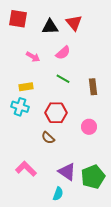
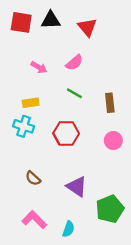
black triangle: (50, 27) -> (51, 20), moved
pink circle: (89, 127) -> (113, 141), moved
brown semicircle: (48, 138) -> (33, 178), moved
pink L-shape: (26, 169) -> (34, 220), moved
purple triangle: (67, 172) -> (77, 187), moved

